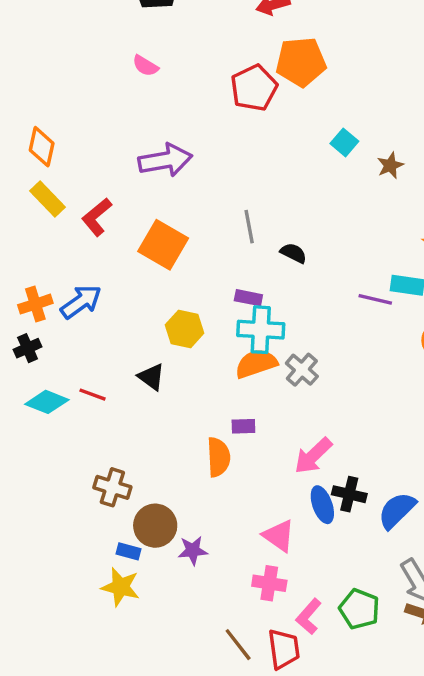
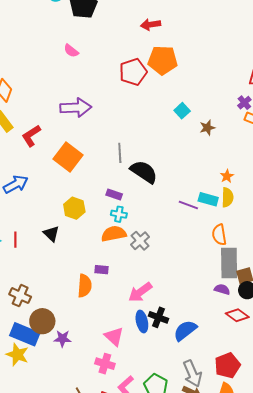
black semicircle: (293, 253) -> (144, 172), size x1.8
cyan cross: (261, 330) -> (119, 214), size x0.6
red line: (92, 395) -> (15, 240), turned 63
blue rectangle: (128, 551) -> (25, 334), size x2.0

